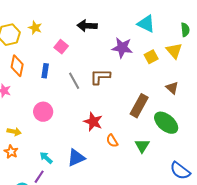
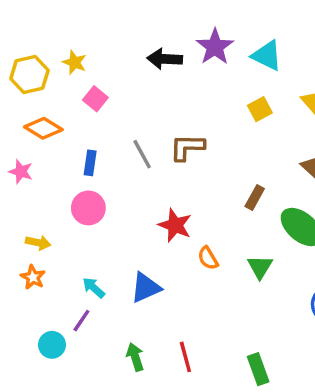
pink square: (61, 47) -> (95, 99), moved
purple star: (122, 48) -> (215, 47), moved, turned 30
yellow square: (151, 57) -> (260, 109), moved
orange diamond: (17, 66) -> (43, 128), turned -70
blue rectangle: (45, 71) -> (90, 163), moved
brown rectangle: (139, 106) -> (255, 198), size x0.6

